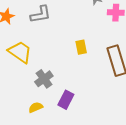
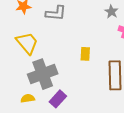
gray cross: (44, 79) -> (43, 74), size x1.6

